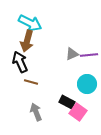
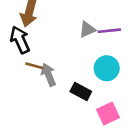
gray arrow: (36, 112) -> (48, 75), moved
pink square: (78, 112) -> (108, 114), moved, turned 30

